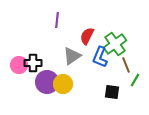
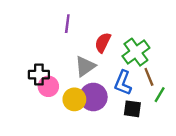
blue L-shape: (100, 57) -> (123, 83), moved
pink circle: (19, 65) -> (48, 86), moved
purple circle: (47, 82) -> (93, 97), moved

